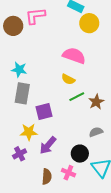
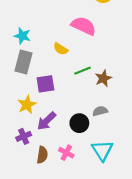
yellow semicircle: (68, 79) -> (61, 49), moved
yellow star: (29, 132) -> (27, 105), turned -30
purple cross: (20, 154) -> (24, 136), moved
black circle: (80, 154) -> (79, 123), moved

